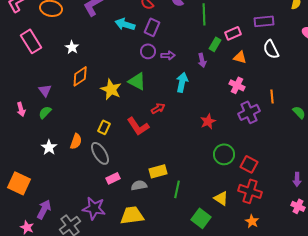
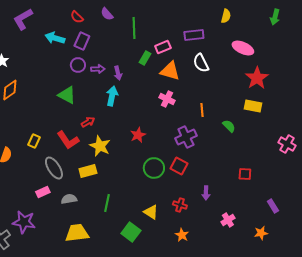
orange triangle: (240, 57) -> (170, 71), size x1.5
purple arrow: (202, 60) -> (118, 73), moved
yellow star: (111, 89) -> (100, 146), moved
purple cross: (249, 112) -> (186, 137), moved
gray ellipse: (100, 153) -> (54, 168), moved
red square: (249, 164) -> (179, 166), moved
yellow rectangle: (158, 171) -> (88, 171), moved
purple arrow: (297, 179) -> (206, 193), moved
red cross: (250, 191) -> (180, 205), size x0.6
pink cross: (298, 206) -> (228, 220), turned 32
yellow trapezoid: (132, 215) -> (77, 233), moved

